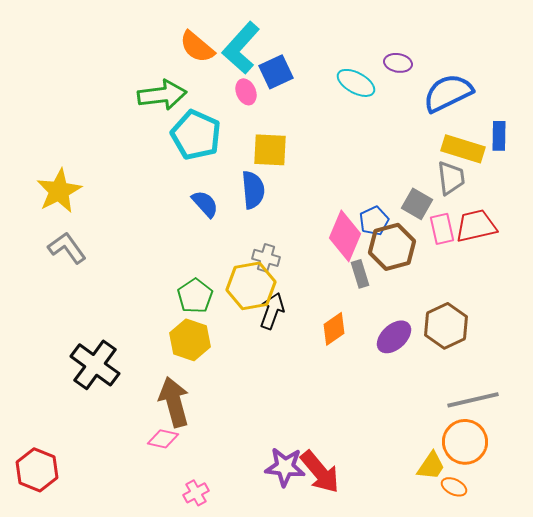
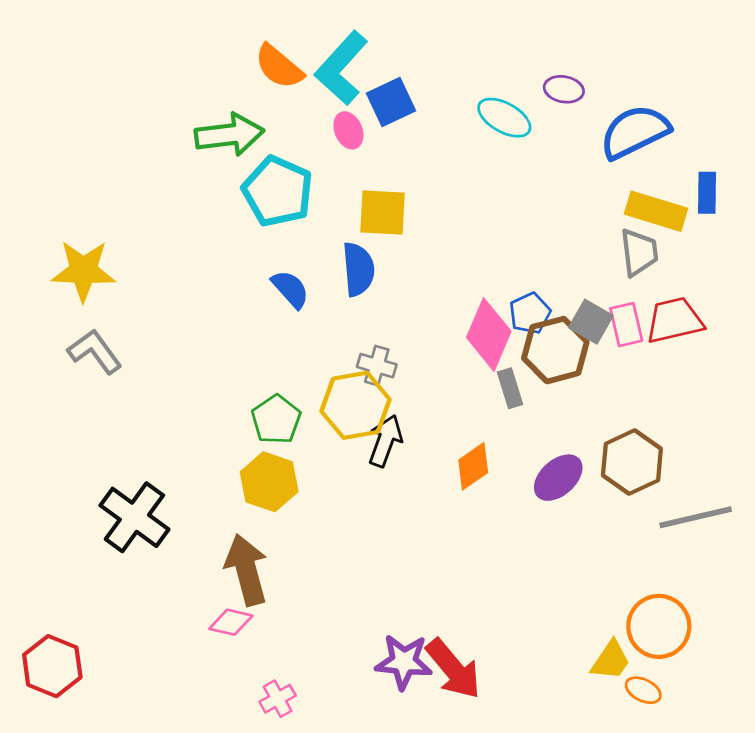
yellow star: (59, 191) -> (83, 271), turned 30
gray square: (417, 204) -> (591, 322), moved
gray line: (473, 400) -> (696, 517), moved

